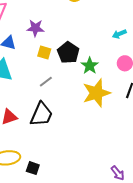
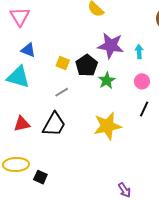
purple star: (35, 28) -> (111, 46), moved, size x1.5
cyan arrow: (119, 34) -> (139, 52), turned 104
yellow star: (96, 93) -> (107, 126), moved

